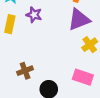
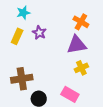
brown cross: (25, 71) -> (22, 79), size x1.5

